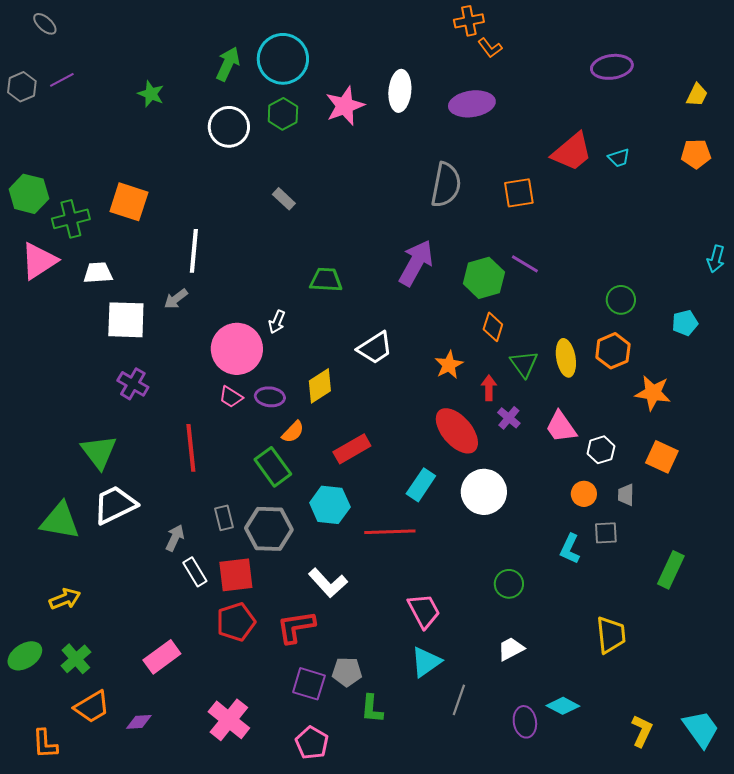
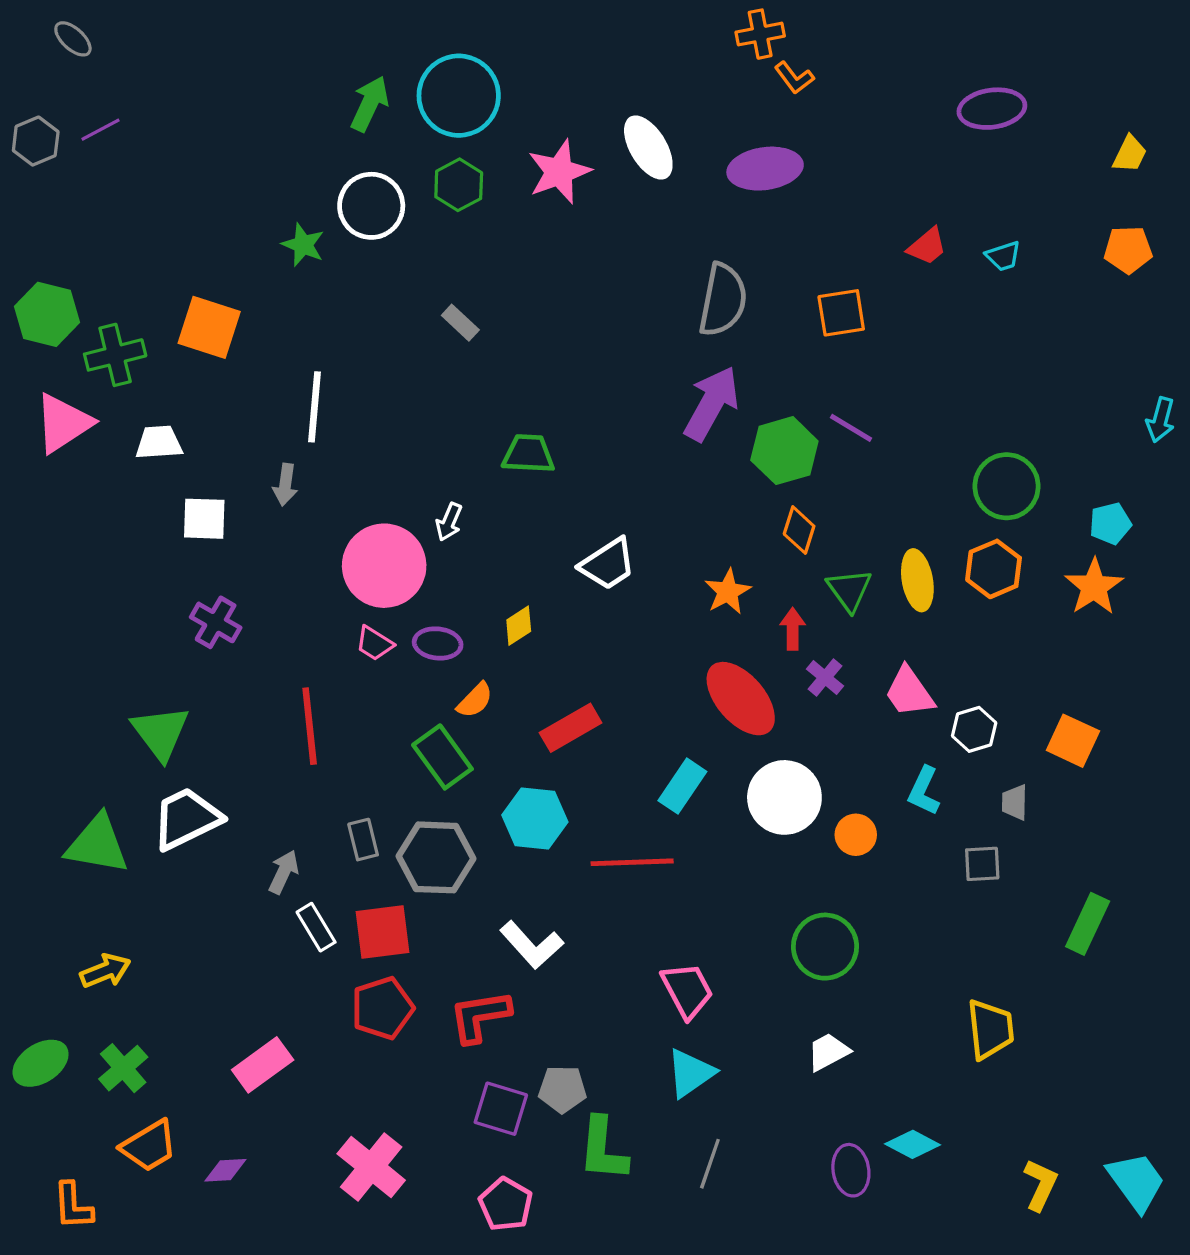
white ellipse: (400, 91) -> (648, 148), turned -36
green star: (151, 94) -> (303, 245), moved
red trapezoid: (572, 152) -> (927, 246), size x0.6
purple arrow: (416, 263) -> (712, 404), moved
gray arrow: (176, 299) -> (285, 485), turned -45
green circle: (621, 300) -> (1007, 486), size x1.4
white square: (126, 320) -> (204, 519), size x0.7
yellow diamond: (320, 386) -> (519, 626), size x0.7
orange star: (653, 393) -> (1094, 587), moved, turned 30
orange circle: (584, 494) -> (856, 835), moved
cyan L-shape: (570, 549) -> (924, 791), moved
green circle: (509, 584) -> (825, 947), size x1.4
gray line: (459, 700) -> (710, 1164), moved
green L-shape: (372, 709) -> (603, 1149), size x1.4

